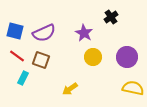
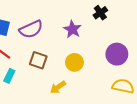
yellow circle: (93, 57) -> (74, 62), moved
brown square: (41, 60) -> (38, 60), moved

